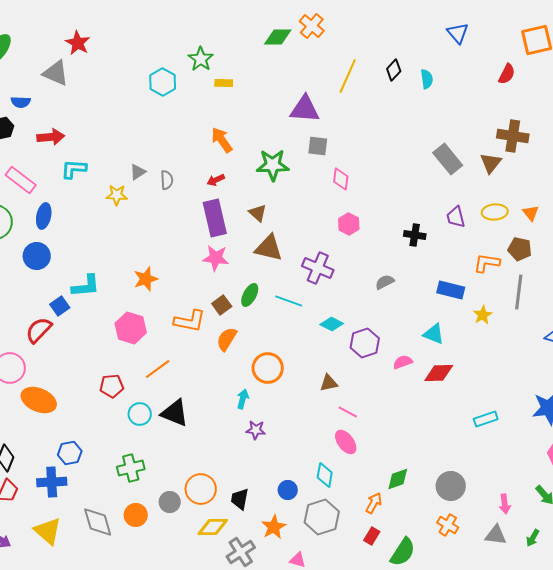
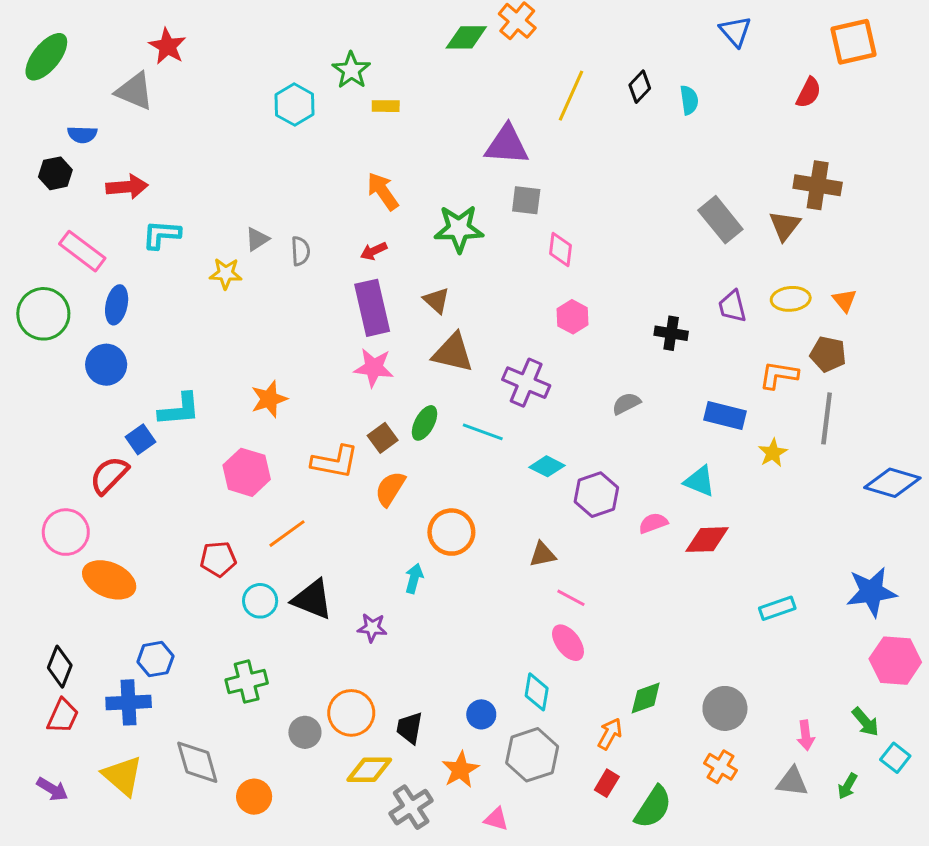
purple star: (256, 430) -> (372, 628), moved
orange circle: (136, 515) -> (254, 797), moved

